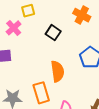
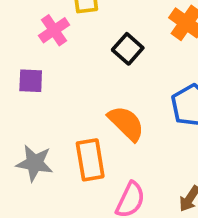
orange semicircle: (57, 71) -> (126, 123), turned -45

